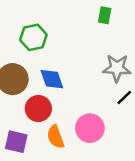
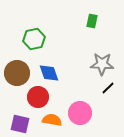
orange semicircle: (56, 137) -> (52, 120), turned 120

